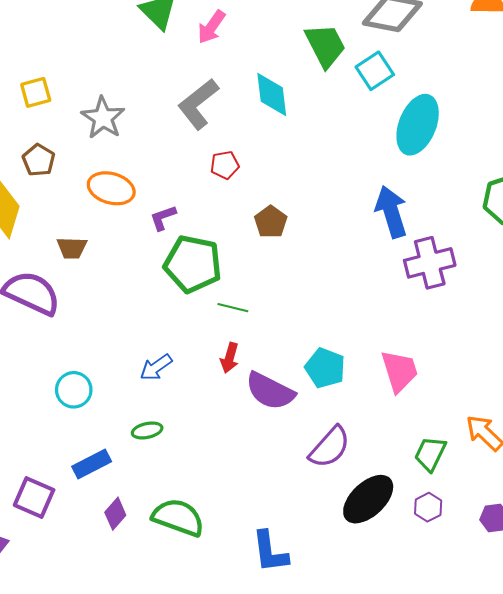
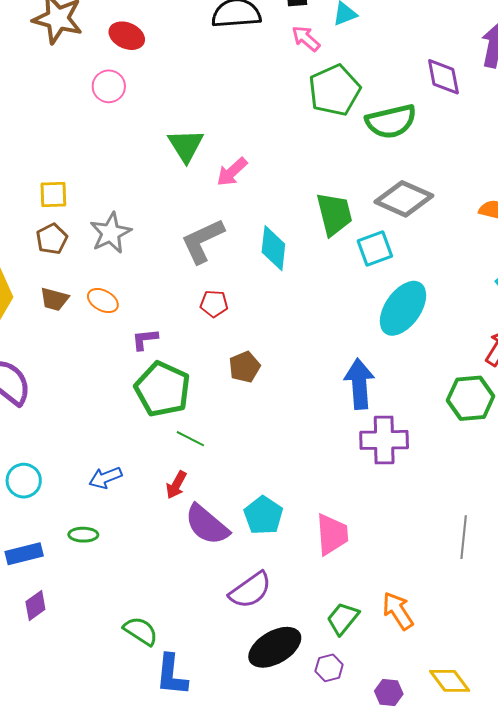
brown pentagon: (39, 160) -> (52, 239), moved
orange ellipse: (111, 188) -> (103, 301), size x0.7
brown trapezoid: (72, 248) -> (54, 299), moved
green semicircle: (178, 517) -> (141, 631), moved, size x0.7

